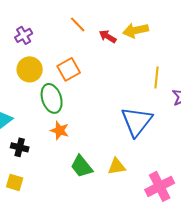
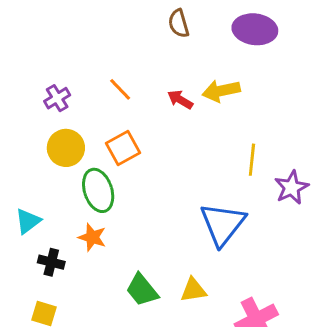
orange line: (78, 24) -> (120, 89), moved
orange star: (60, 130) -> (92, 237), moved

